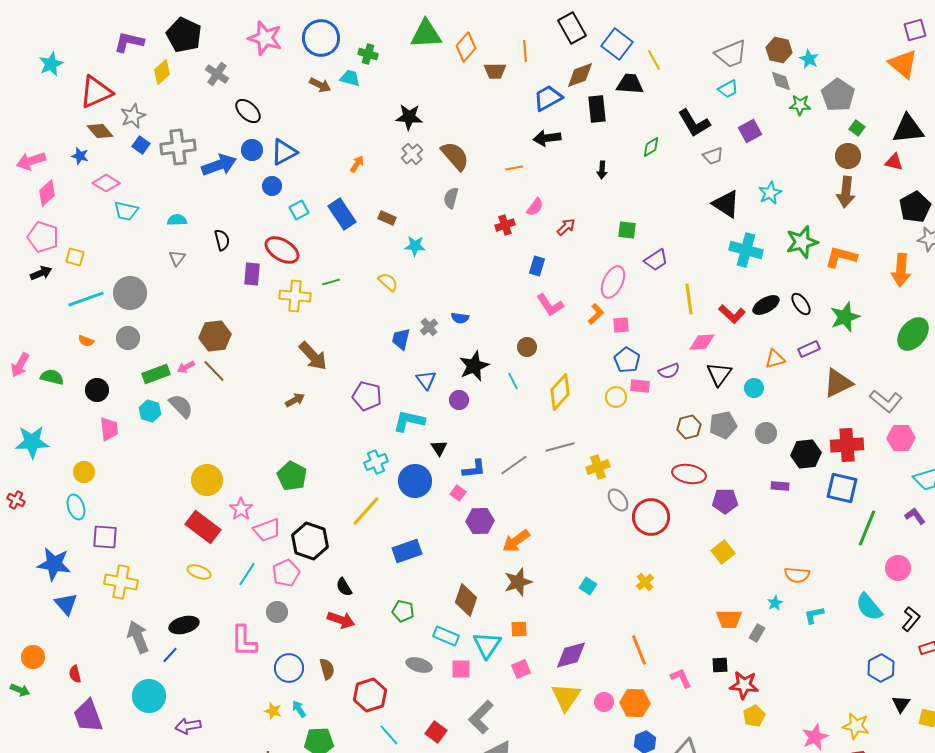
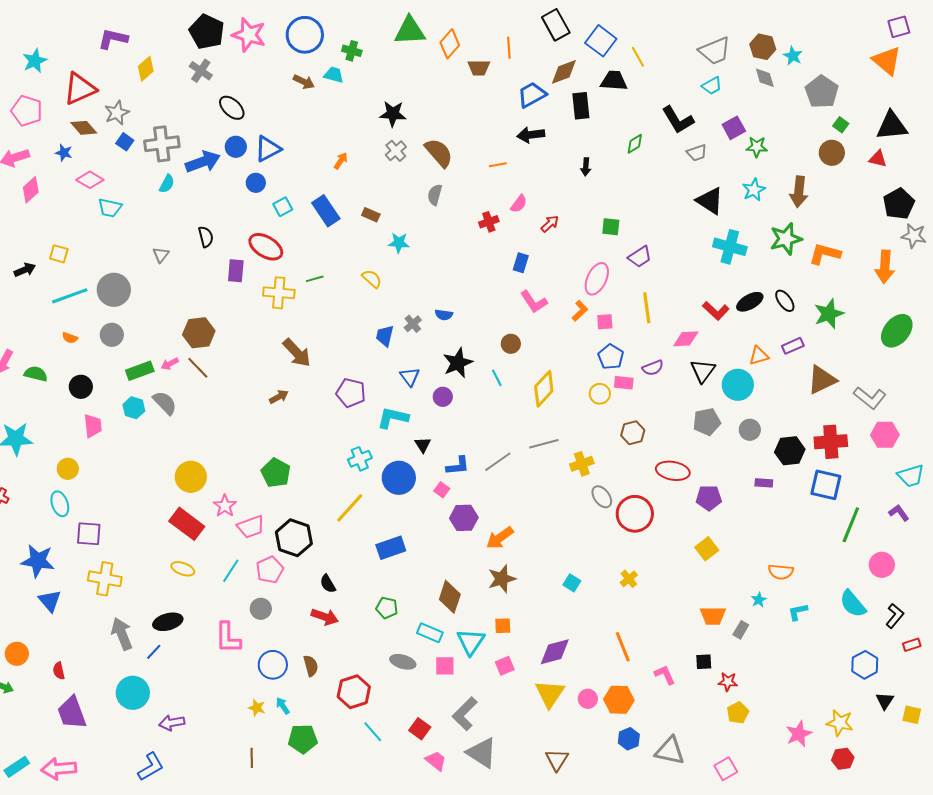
black pentagon: (184, 35) -> (207, 32), moved
green star: (800, 105) -> (757, 147), moved
brown arrow: (846, 192) -> (799, 192), moved
cyan semicircle: (177, 220) -> (167, 184), moved, turned 120
pink pentagon: (43, 237) -> (27, 111), moved
yellow line: (689, 299) -> (647, 308), moved
cyan circle: (754, 388) -> (738, 385), size x1.6
brown hexagon: (689, 427) -> (633, 433), moved
red star: (744, 685) -> (728, 682), size x0.7

